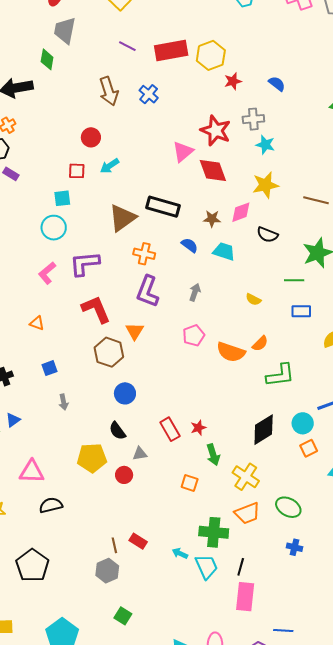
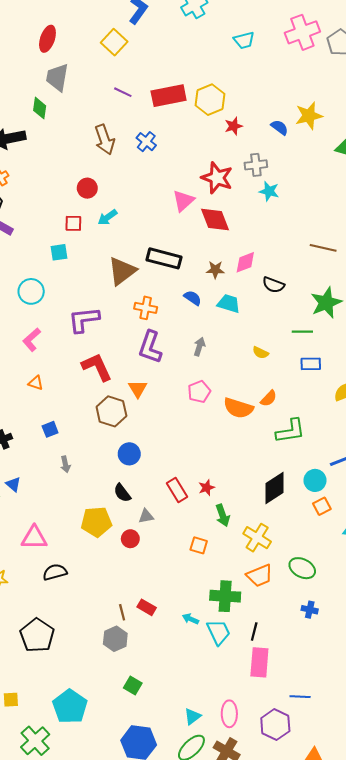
yellow star: (265, 185) -> (309, 116), moved
cyan circle: (54, 228) -> (31, 291), moved
pink L-shape: (47, 273) -> (32, 340), moved
blue triangle: (13, 420) -> (13, 484), turned -42

